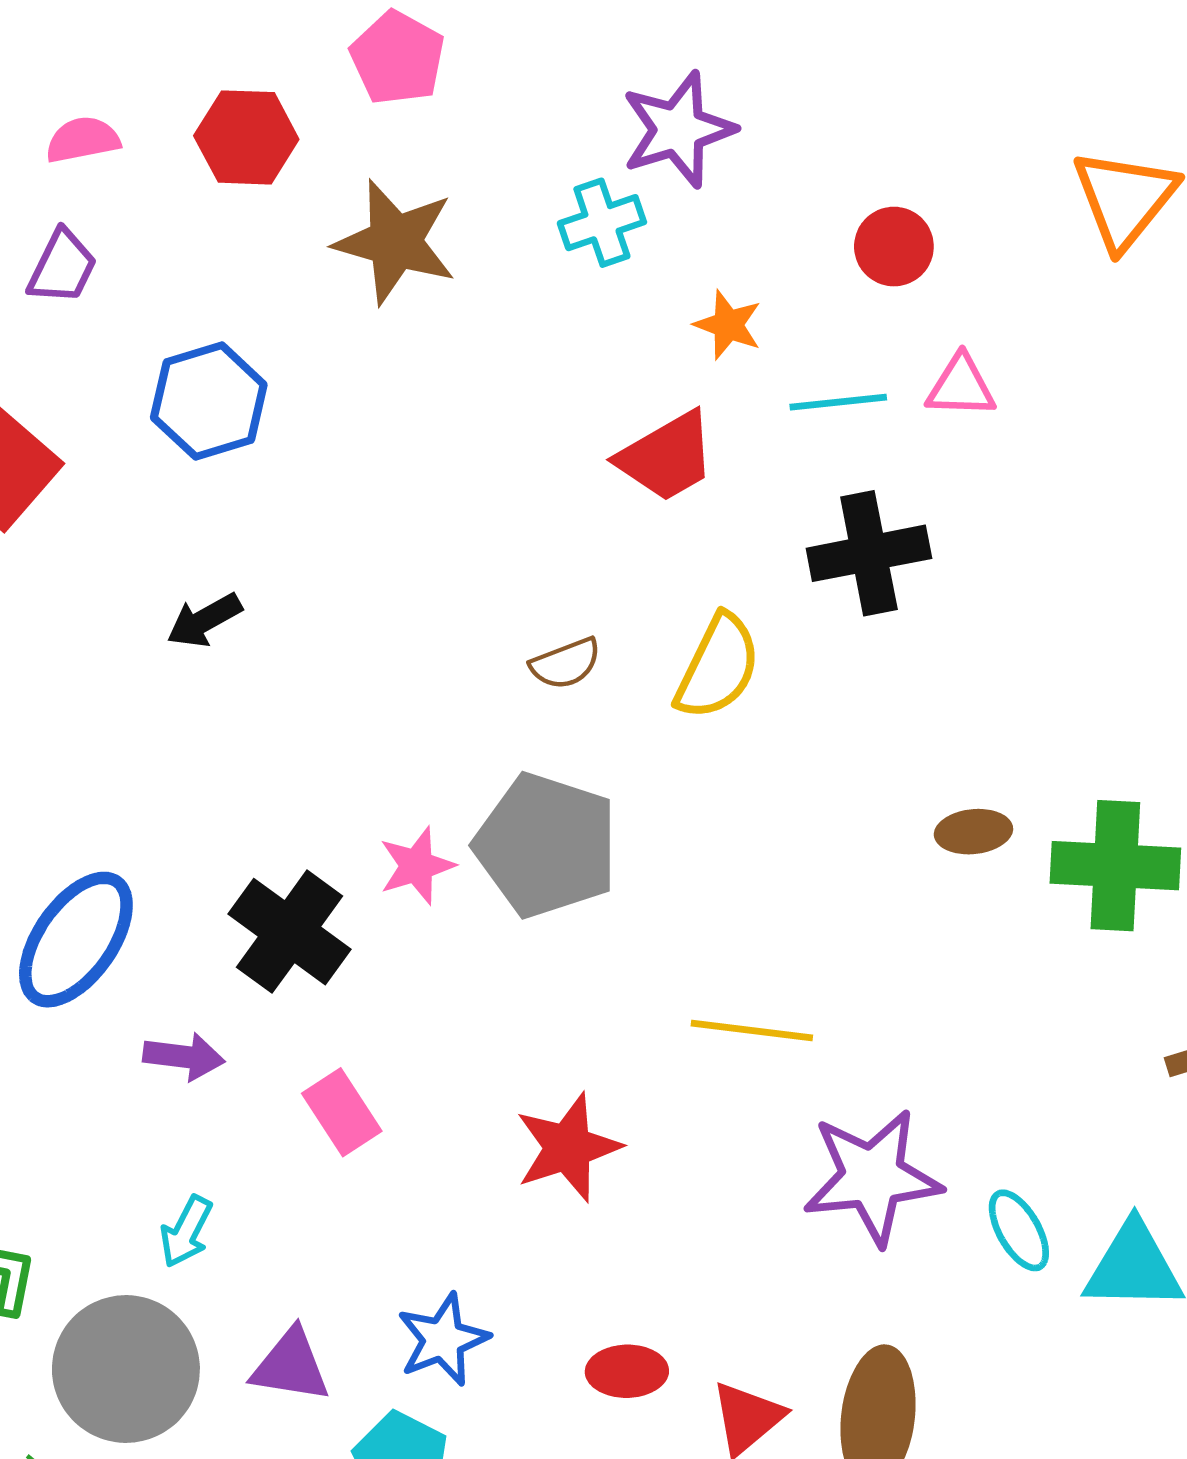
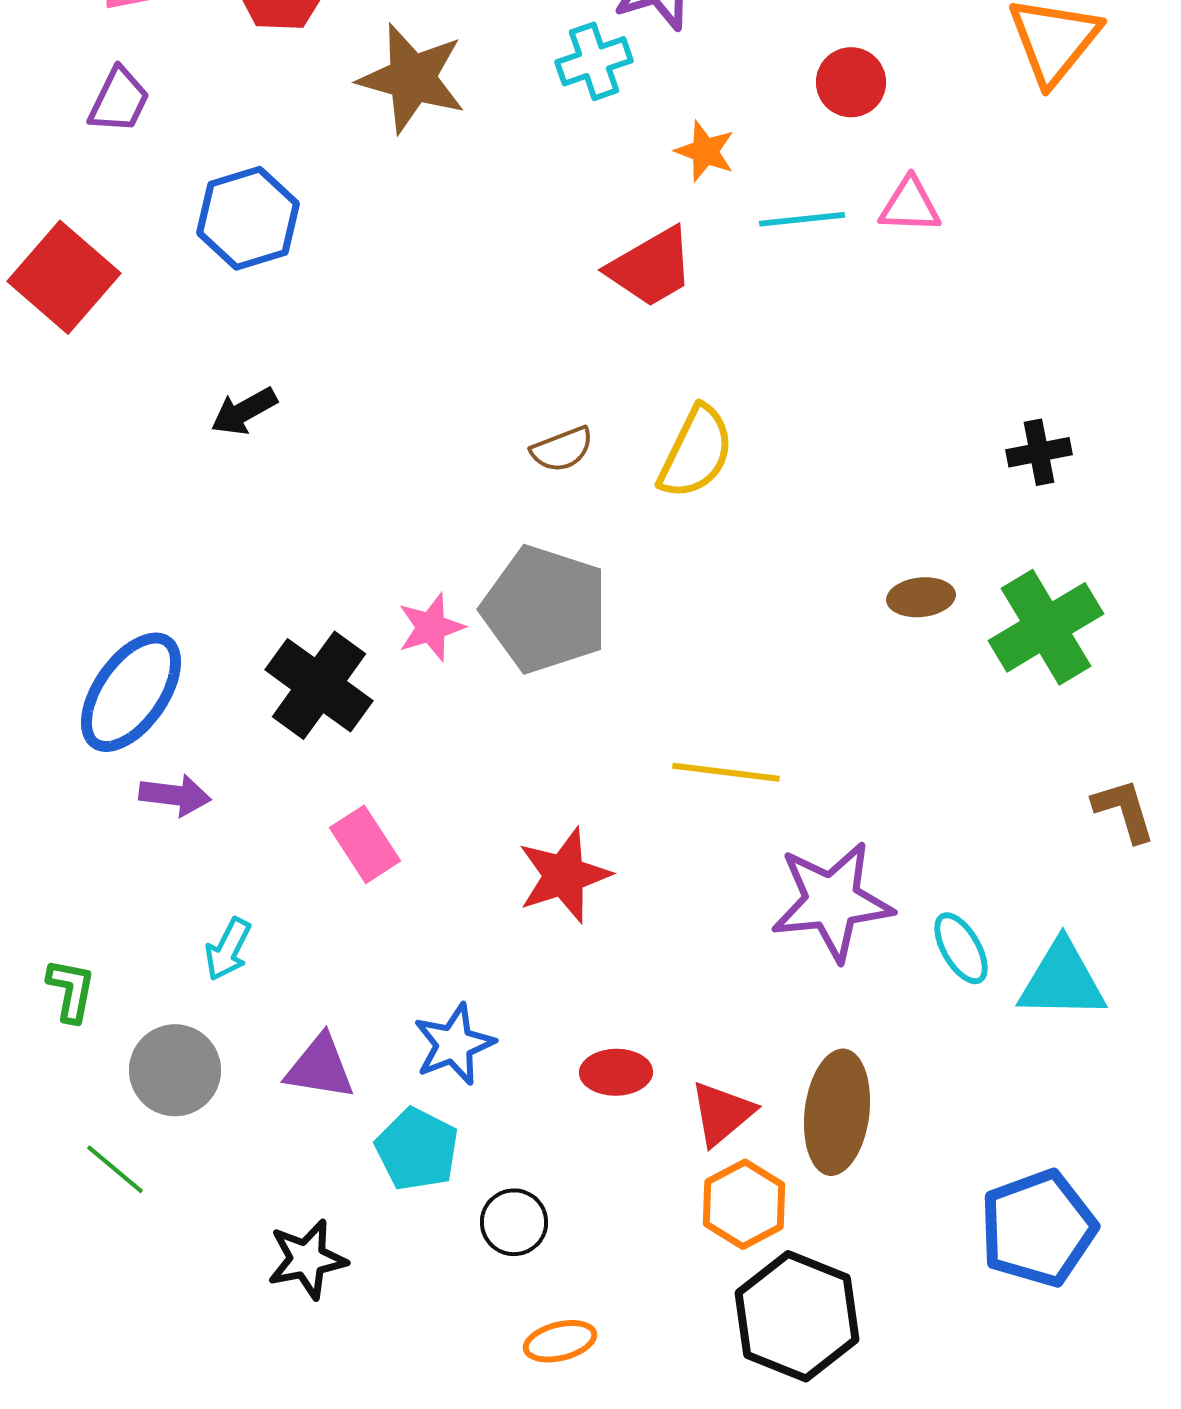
black cross: (869, 553) -> (1039, 452), moved, size x0.6
green cross: (1115, 866) -> (1046, 627), turned -34
purple arrow: (184, 1057) -> (175, 795), moved
gray circle: (126, 1369) -> (175, 1070), size x0.7

